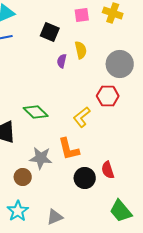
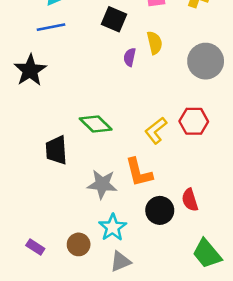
red hexagon: (108, 96) -> (194, 121), moved
brown circle: (23, 177) -> (79, 244), moved
cyan star: (18, 211) -> (113, 227), moved

